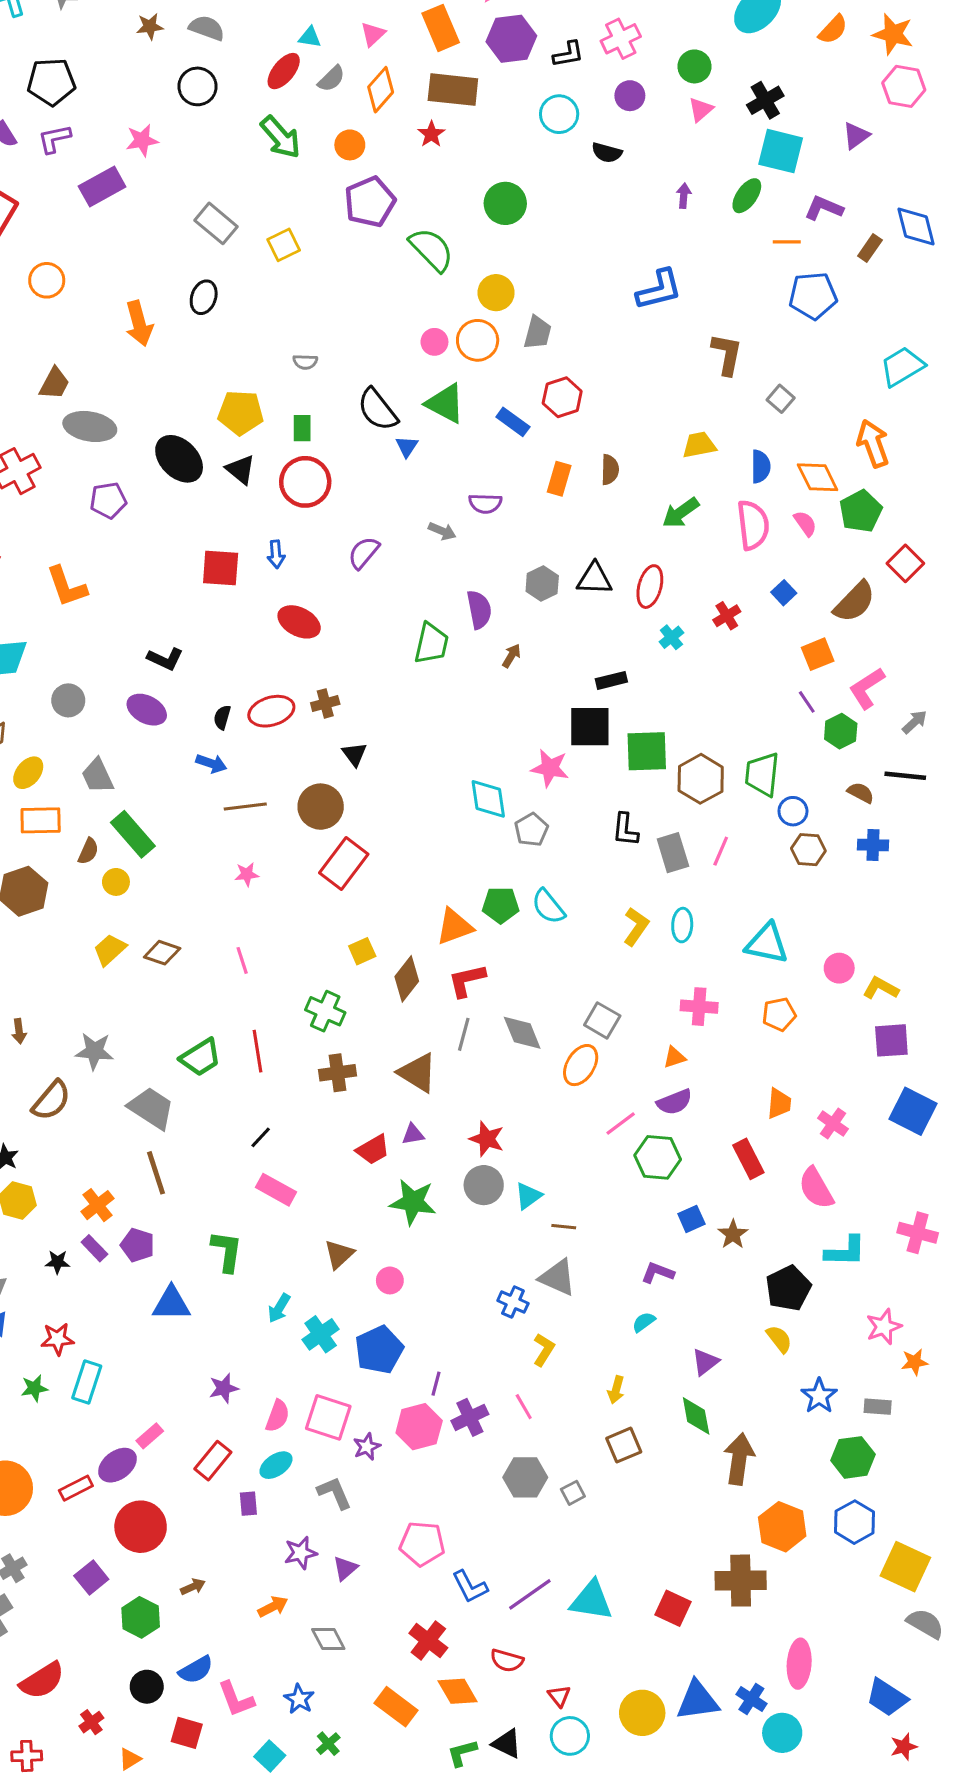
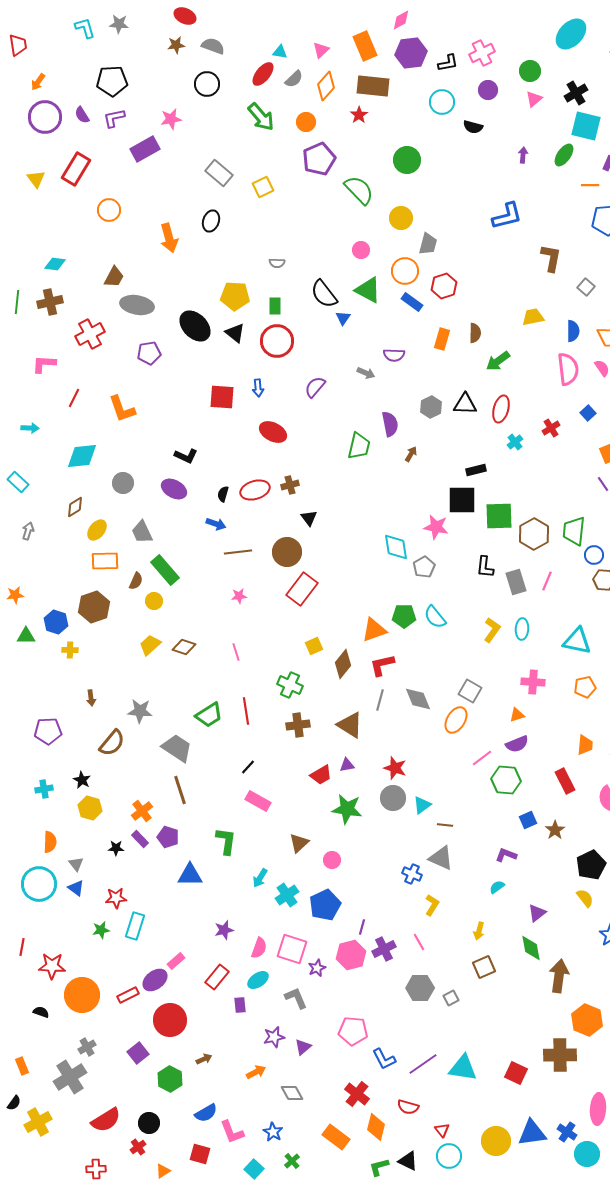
orange circle: (478, 340) -> (405, 271), moved
green arrow: (681, 513) -> (498, 361), moved
black circle: (147, 1687) -> (149, 1123), moved
orange diamond: (458, 1691) -> (376, 1127), turned 44

